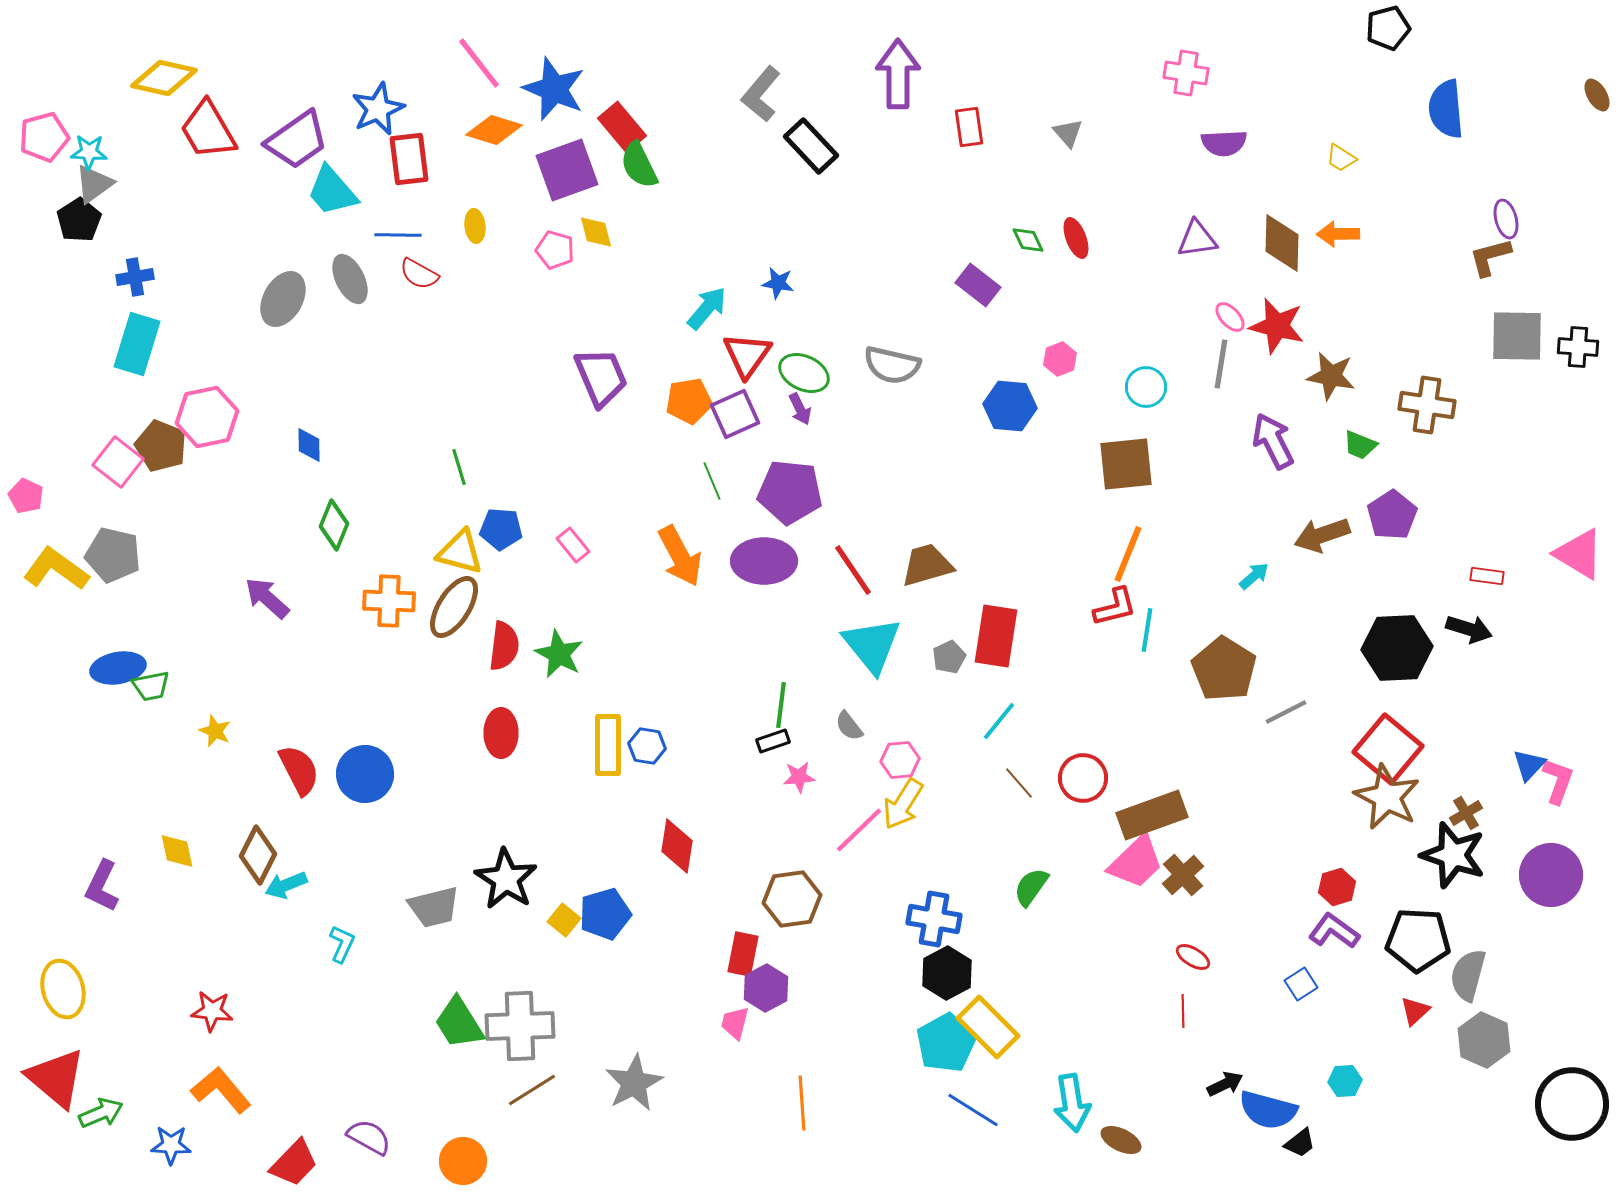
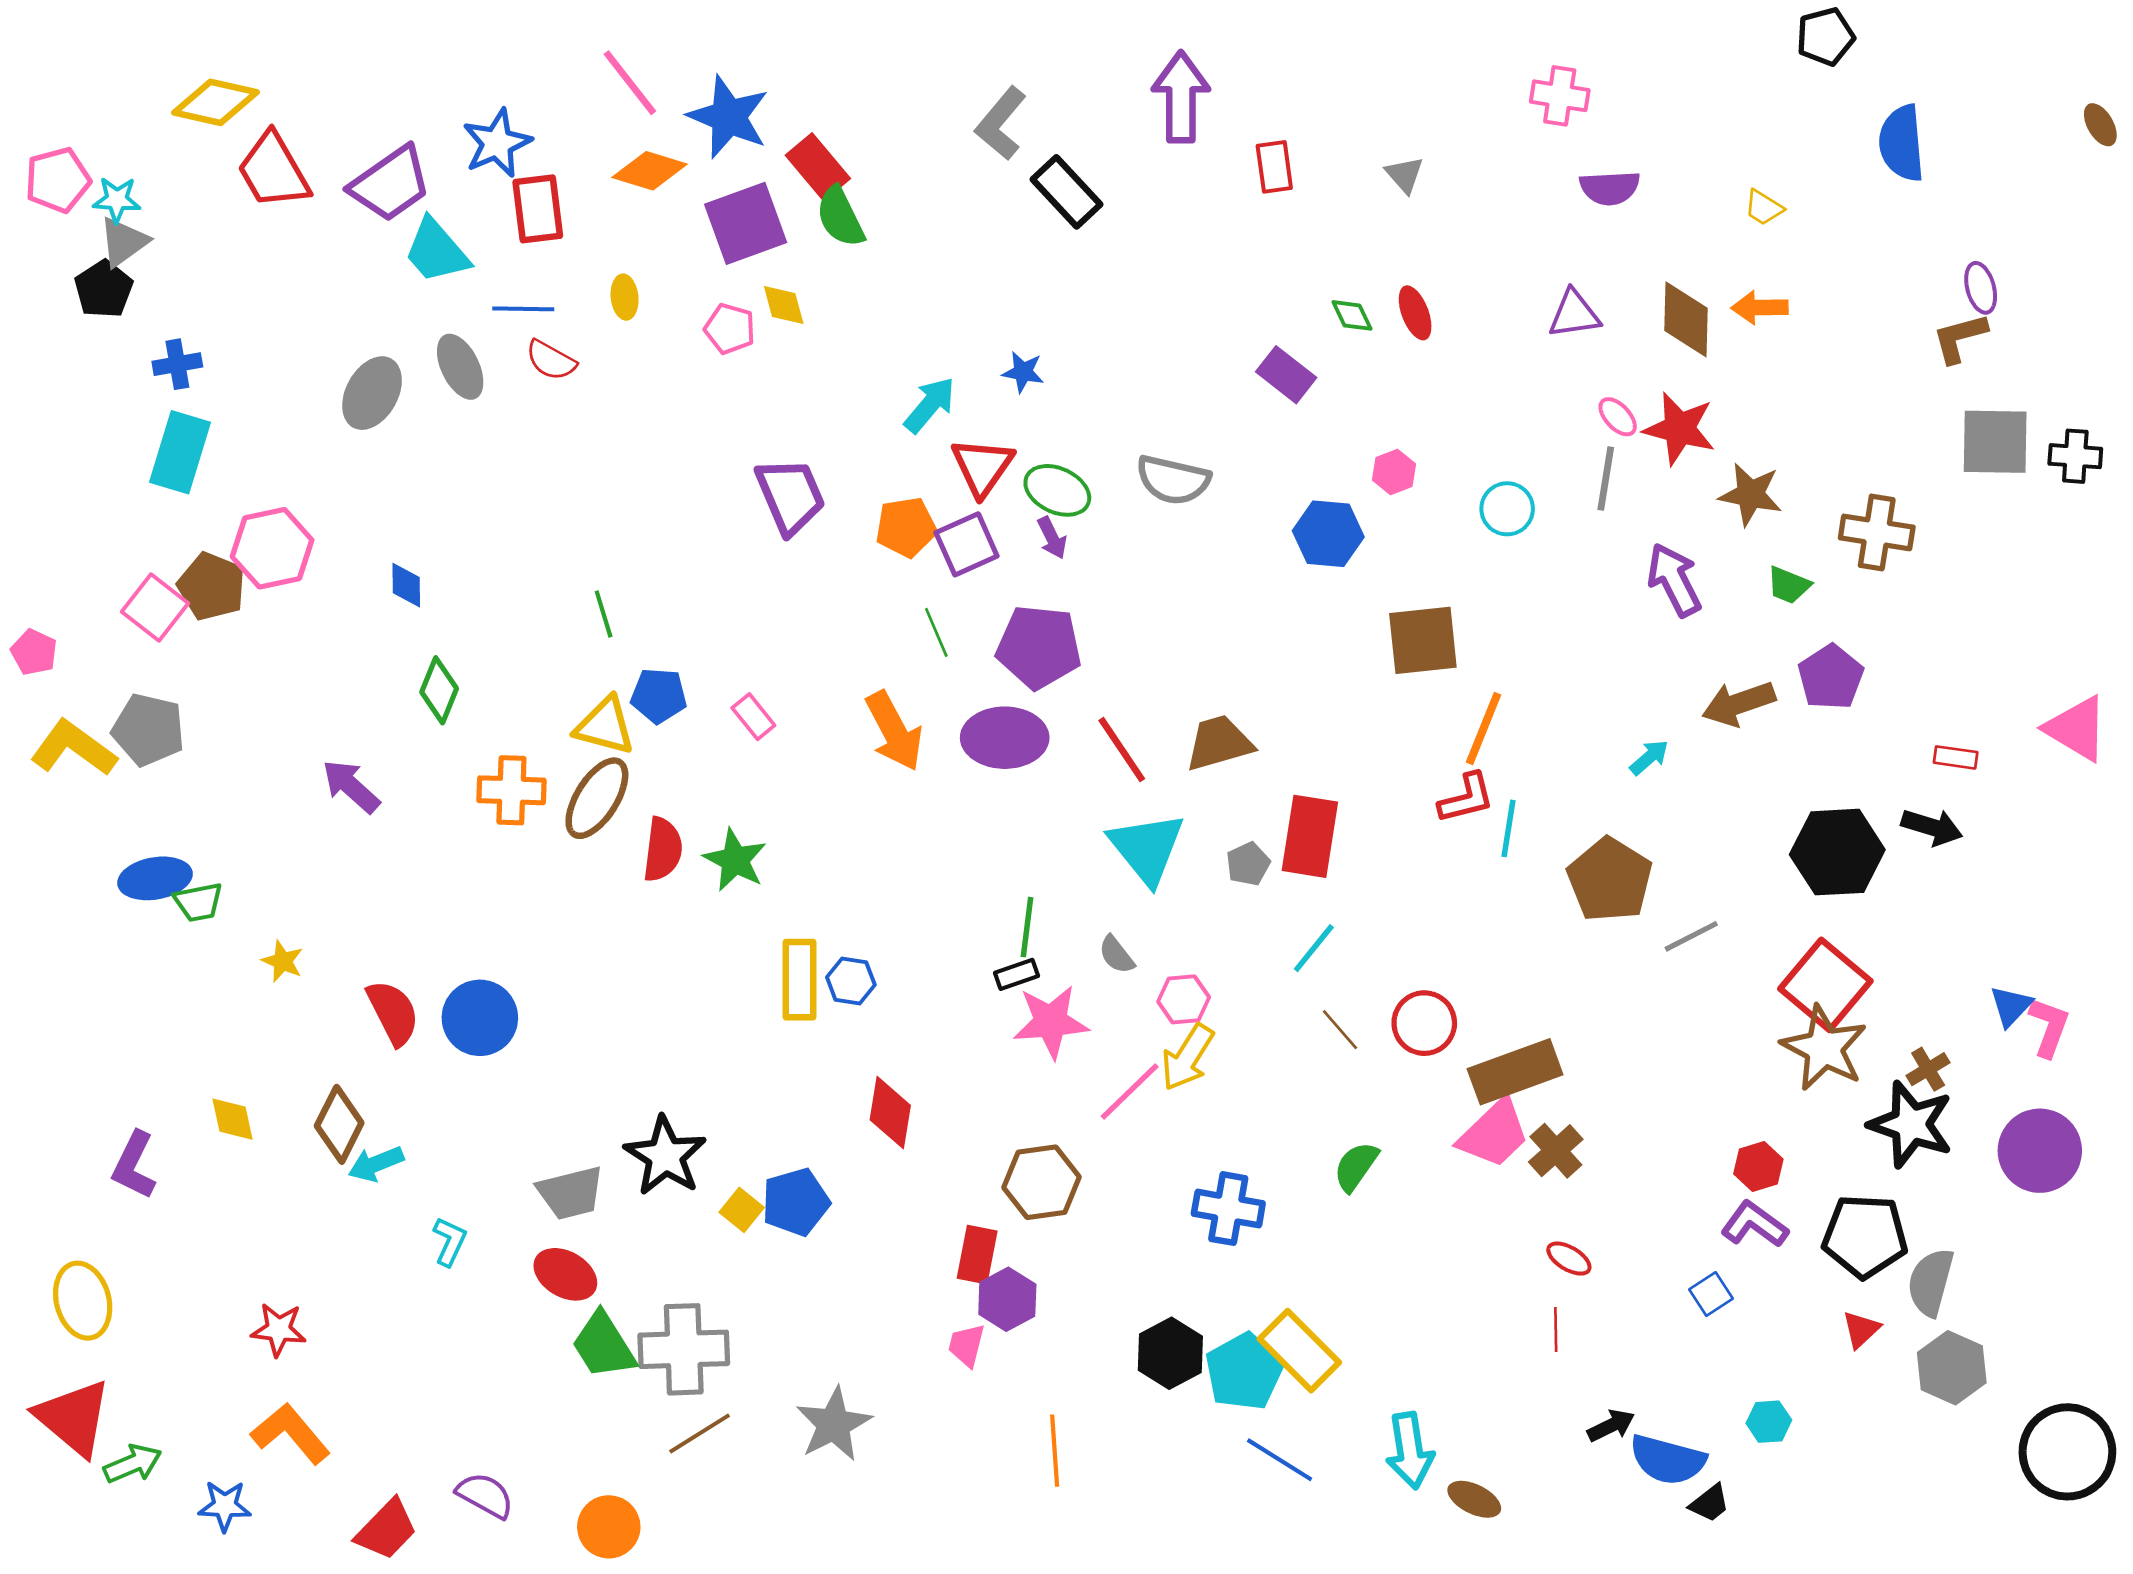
brown square: (1126, 464) -> (1423, 640), moved
red ellipse: (501, 733) -> (565, 1274), moved, turned -60
pink star: (799, 777) -> (1051, 1022), size x1.8
black hexagon: (947, 973) -> (1170, 1353), moved

